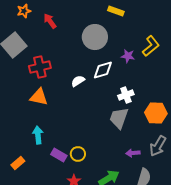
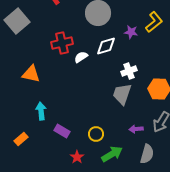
red cross: (40, 67) -> (62, 43), moved
orange triangle: (39, 97) -> (31, 74), moved
yellow circle: (78, 154) -> (96, 134), moved

